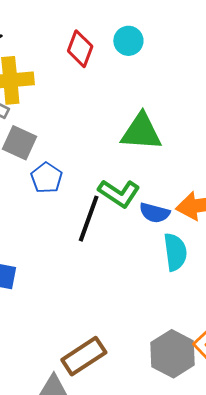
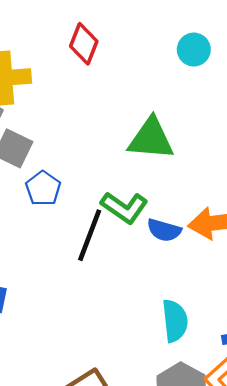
cyan circle: (128, 41) -> (194, 50), moved
cyan semicircle: (175, 252) -> (175, 321), moved

